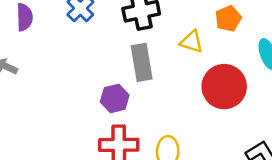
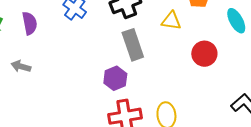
red circle: (224, 87) -> (204, 54), size x0.7

